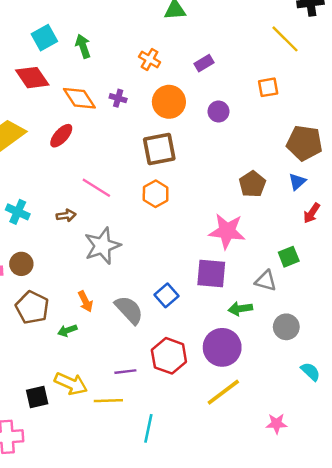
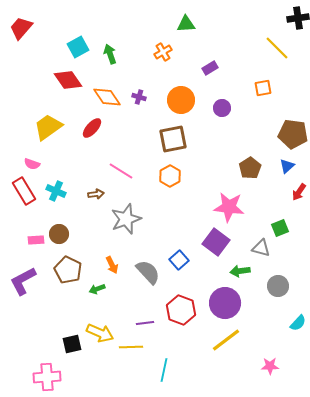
orange cross: (150, 59) -> (163, 52), moved, turned 30
purple square: (211, 274) -> (216, 242), turned 32
cyan semicircle: (310, 372) -> (298, 323), turned 90

